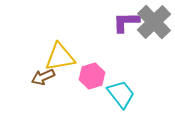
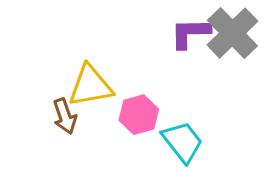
brown arrow: (43, 77) -> (65, 116), turned -85

